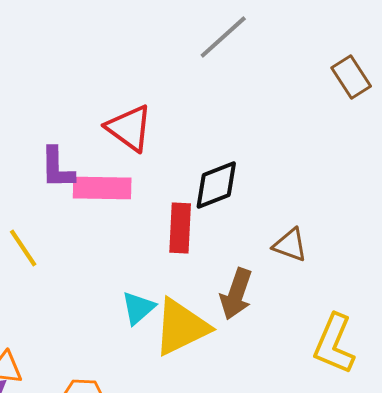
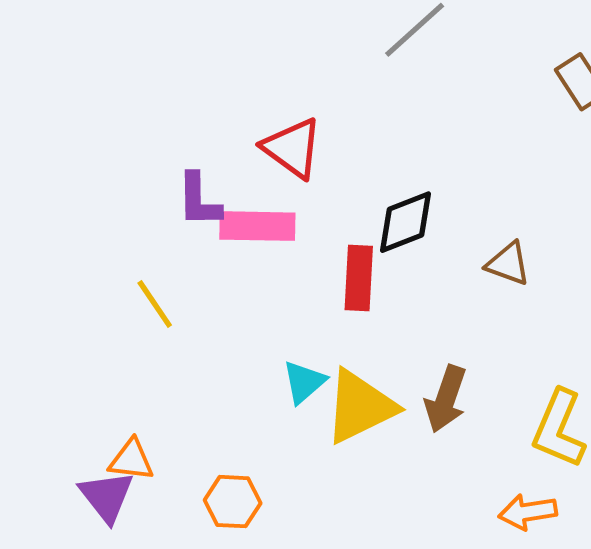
brown triangle: (290, 245) -> (508, 264), moved
brown arrow: (236, 294) -> (446, 399), moved

